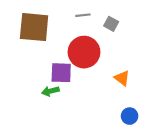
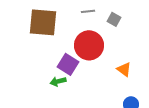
purple square: (61, 73) -> (68, 64), turned 30

